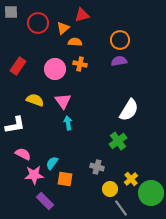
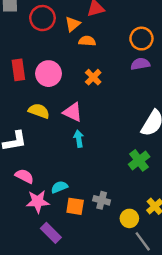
orange cross: (80, 64) -> (93, 77), moved, turned 32
red rectangle: (18, 66) -> (18, 70), turned -42
pink circle: (55, 69) -> (49, 74), moved
pink triangle: (63, 101) -> (73, 112), turned -30
cyan semicircle: (52, 163) -> (59, 187), turned 32
gray cross: (97, 167) -> (102, 200), moved

